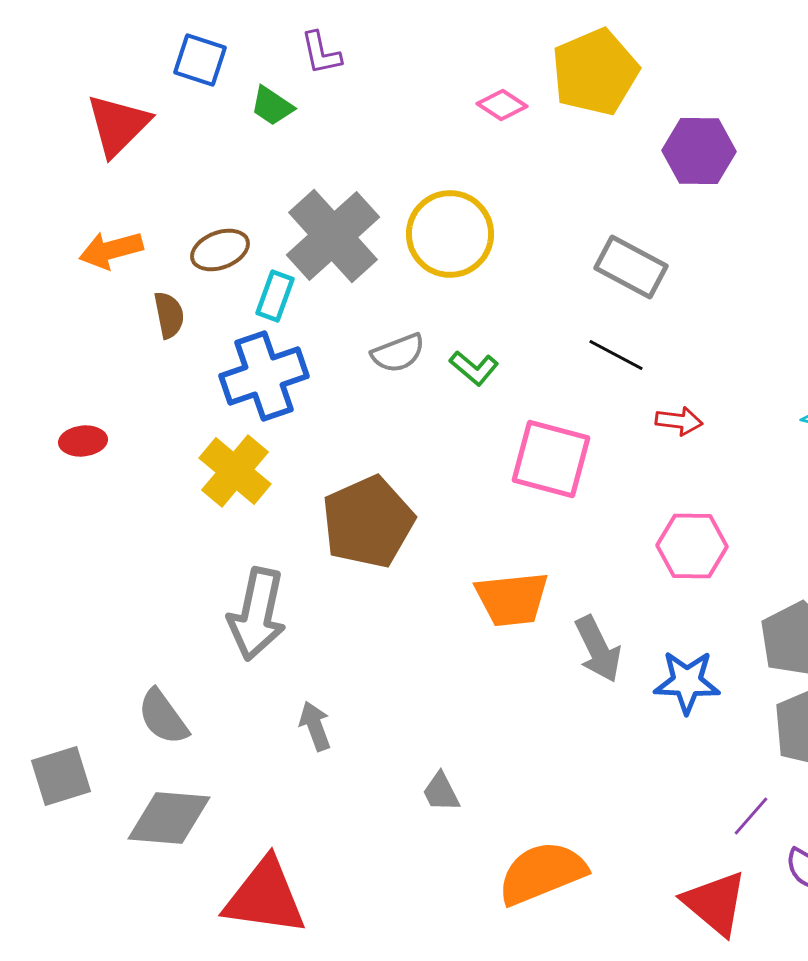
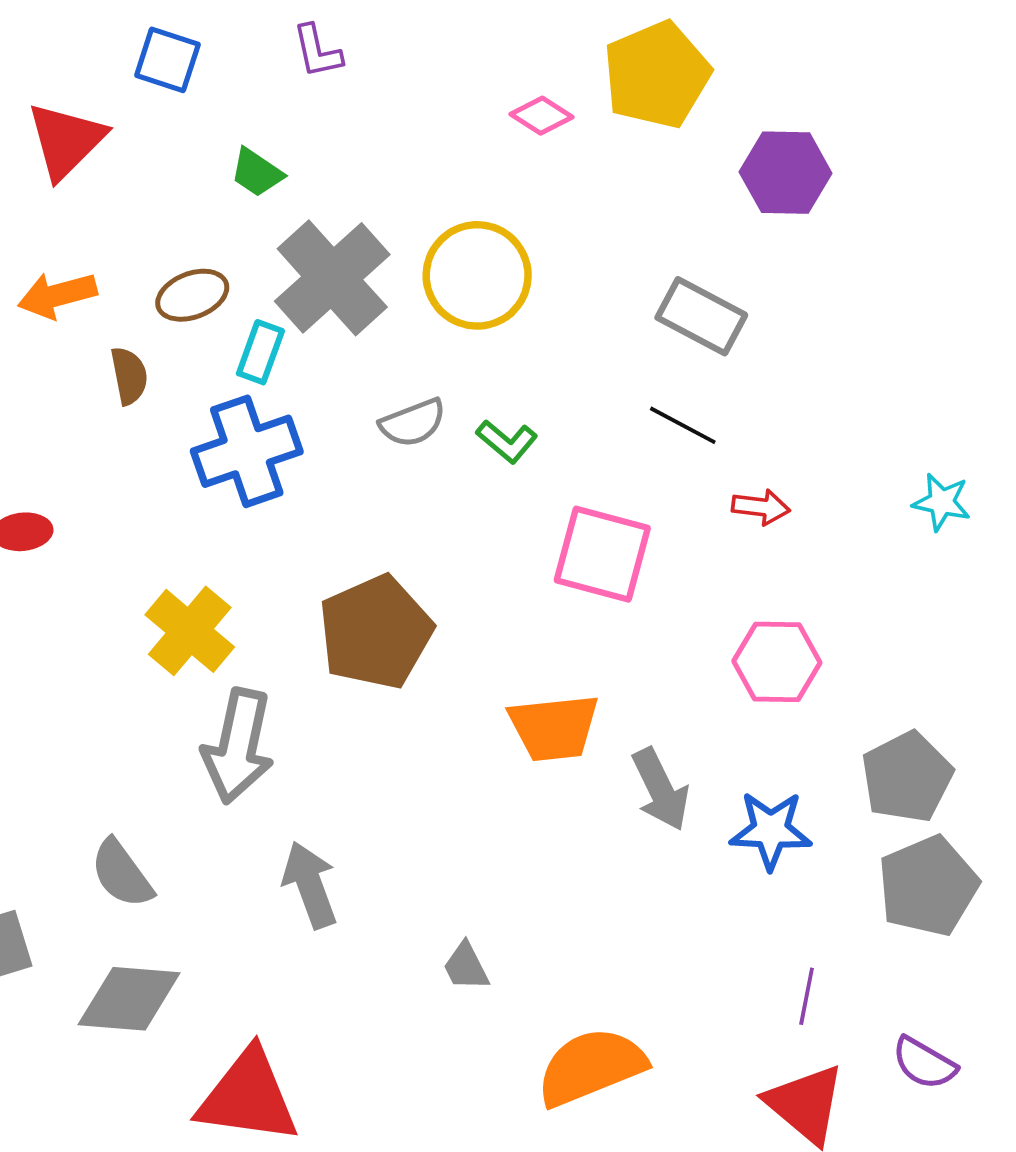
green trapezoid: (272, 106) -> (257, 173), moved
yellow cross: (235, 471) -> (190, 631), moved
gray arrow: (315, 726) -> (310, 885), size x1.4
purple line: (751, 816) -> (807, 996), moved, turned -30

